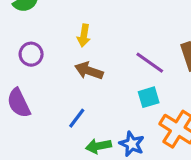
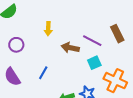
brown arrow: (89, 71) -> (70, 48), moved
blue line: (77, 118) -> (43, 73), moved

